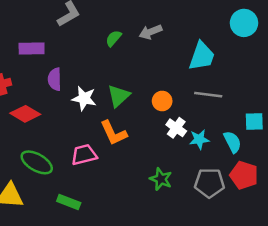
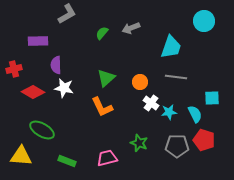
white star: (84, 98) -> (64, 88), moved
pink trapezoid: (84, 155) -> (107, 158), moved

